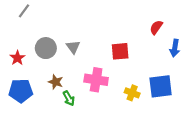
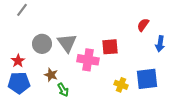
gray triangle: (73, 47) -> (67, 43), size x1.5
red star: (17, 58) -> (18, 61), moved
pink cross: (96, 80) -> (88, 60), moved

